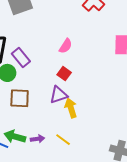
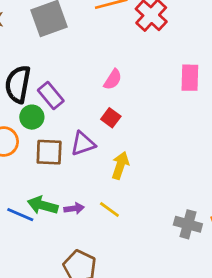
purple triangle: (59, 95) -> (83, 144), moved
yellow arrow: (71, 108) -> (120, 165), turned 36

